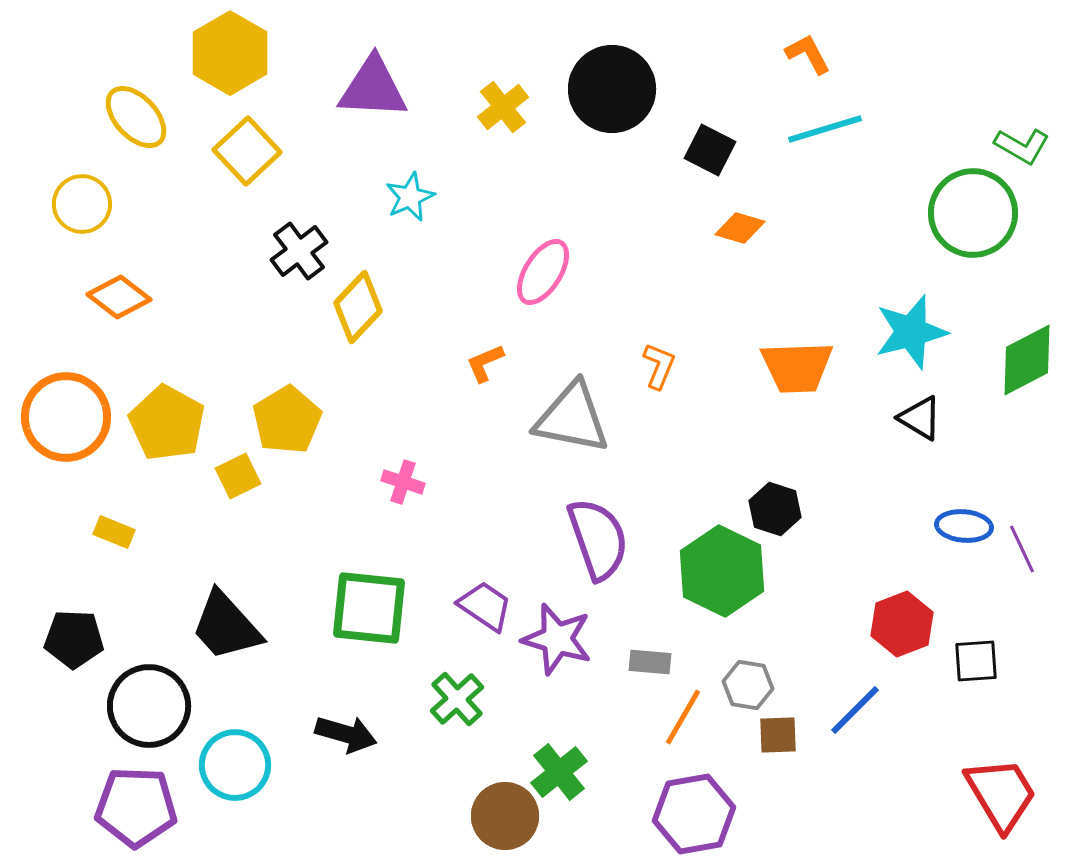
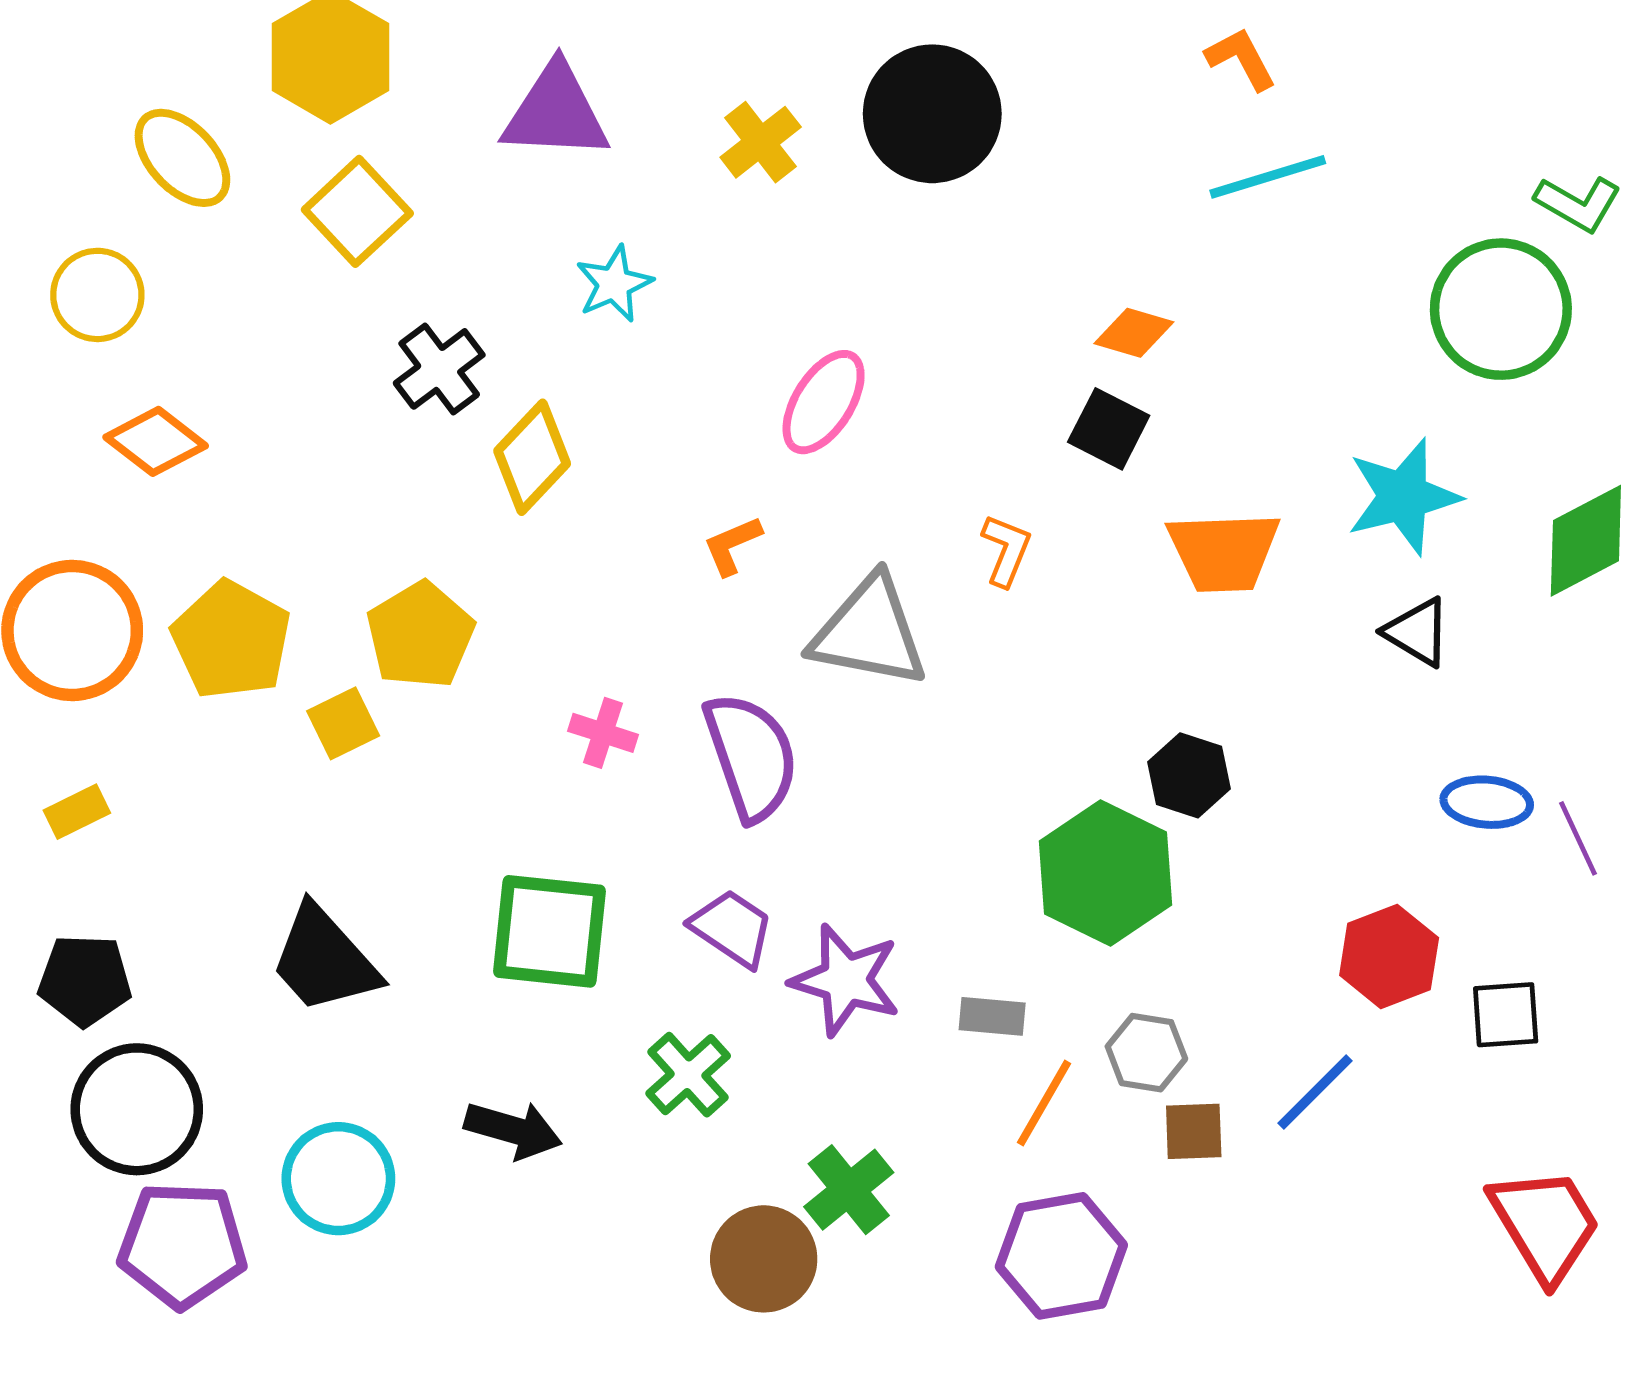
black square: (710, 150) -> (1109, 429), moved
yellow rectangle: (114, 532) -> (77, 812), moved, turned -48
purple semicircle: (598, 539) -> (751, 756), moved
black circle: (149, 706) -> (137, 1109), moved

